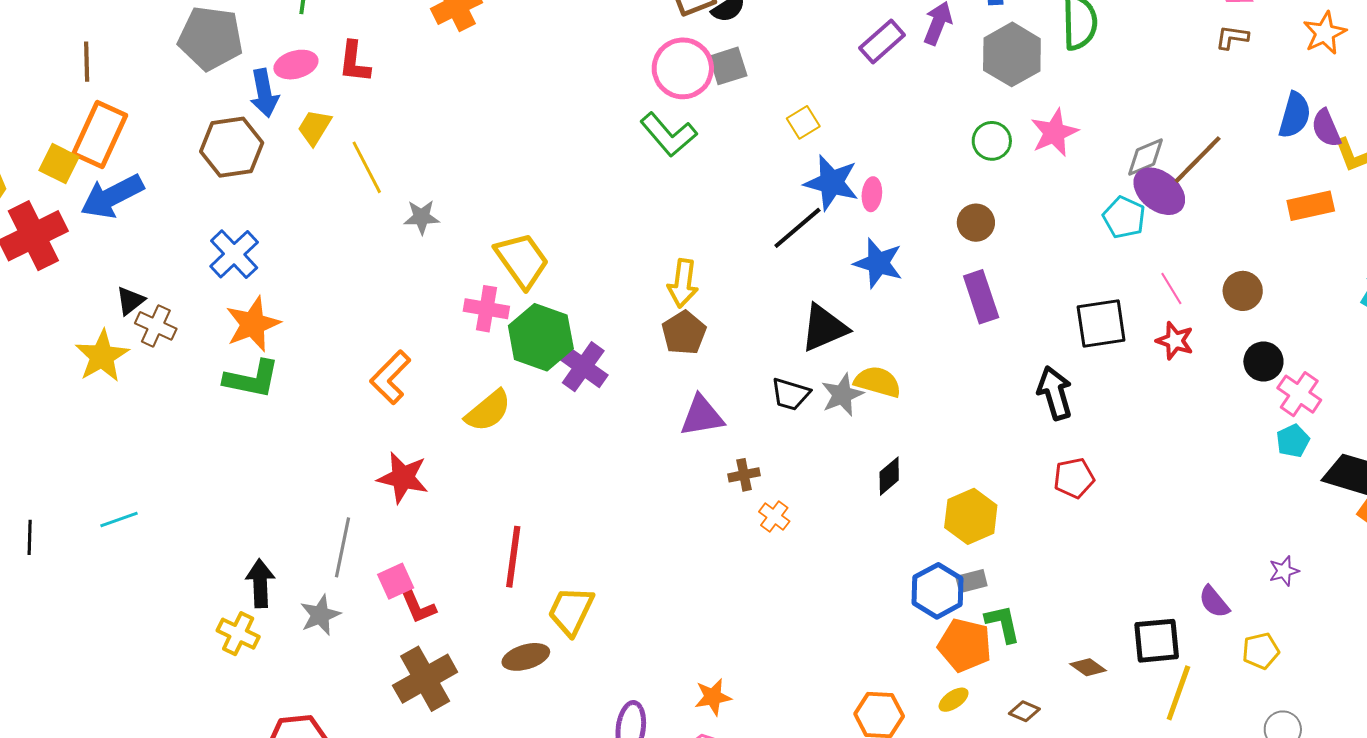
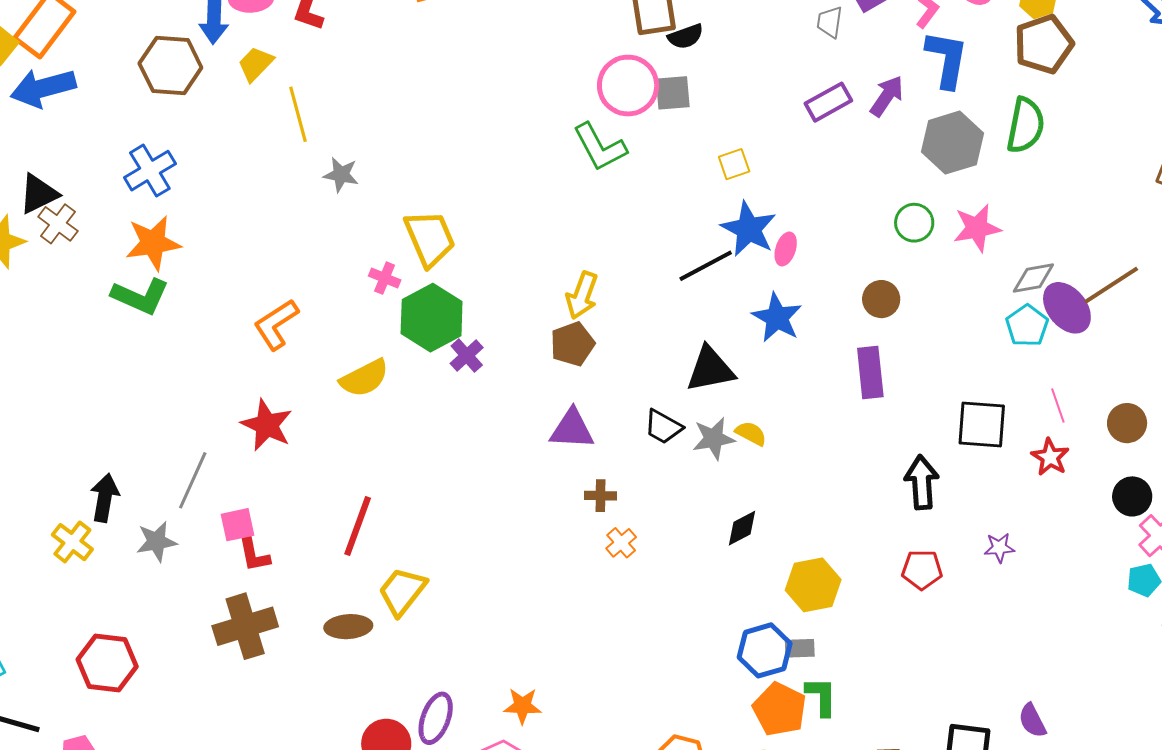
gray diamond: (1145, 157) -> (1033, 278), moved
black triangle: (130, 301) -> (39, 194), size x1.4
pink cross: (486, 309) -> (385, 278), size x0.7
purple cross: (583, 367) -> (467, 355), size x0.7
yellow semicircle: (878, 382) -> (751, 433), size x0.7
purple star: (1284, 571) -> (999, 548), moved

